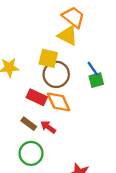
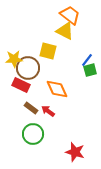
blue line: (93, 69) -> (87, 60), turned 72
brown circle: (56, 74) -> (28, 68), moved
red rectangle: (37, 97) -> (21, 85), moved

